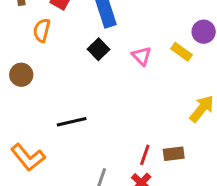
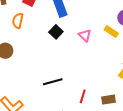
black line: (72, 122) -> (53, 82), moved
red line: (145, 155) -> (83, 96), moved

